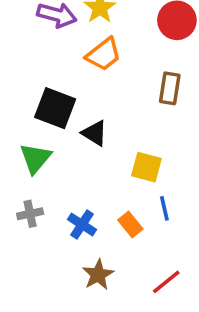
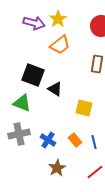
green triangle: (35, 158) -> (22, 103), turned -48
blue line: (164, 208) -> (94, 142), moved
gray cross: (30, 214) -> (19, 134), size x1.5

